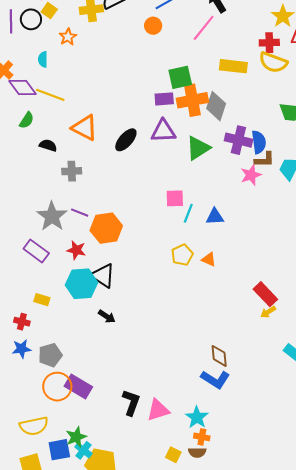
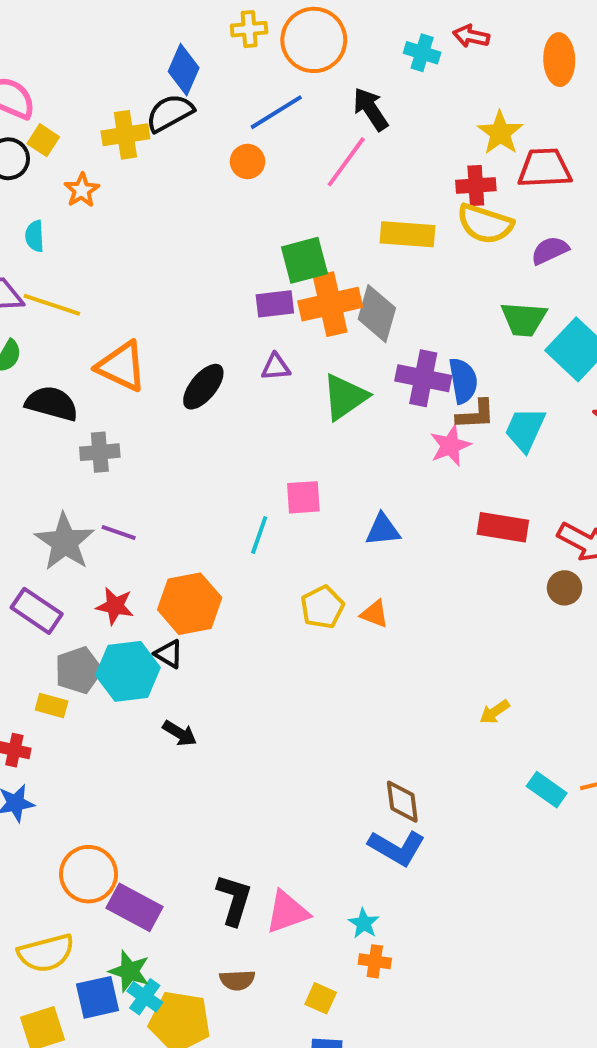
purple triangle: (163, 131) -> (276, 367), size x0.6
black semicircle: (48, 145) -> (52, 403), size x1.5
cyan line: (188, 213) -> (259, 535), moved
orange hexagon: (106, 228) -> (190, 604), moved
black triangle: (103, 276) -> (169, 654), size x0.6
red rectangle: (265, 294) -> (503, 527), moved, turned -35
gray pentagon: (50, 355) -> (78, 670), moved
purple rectangle: (78, 387) -> (135, 907), moved
cyan star: (197, 417) -> (364, 923), size x0.7
green star: (76, 437) -> (129, 971), turned -30
brown semicircle: (197, 452) -> (237, 980), moved

